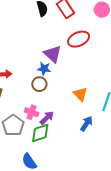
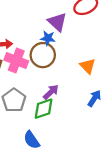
brown circle: (39, 84) -> (43, 55), size x1.5
pink cross: (32, 112) -> (16, 61), moved, size x1.5

